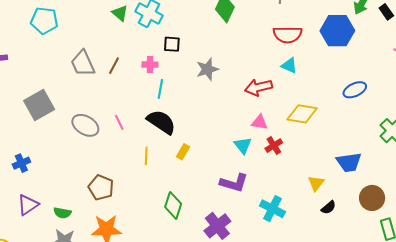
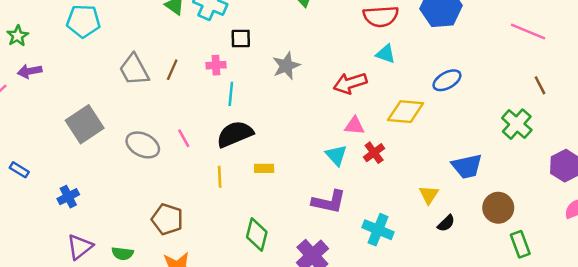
blue ellipse: (355, 90) -> (447, 80), moved
black semicircle: (161, 122) -> (235, 134), turned -52
yellow rectangle: (183, 152) -> (264, 168), turned 63

